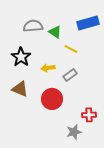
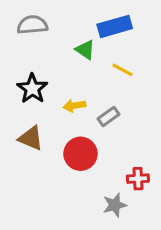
blue rectangle: (88, 23) -> (115, 26), moved
gray semicircle: (33, 26) -> (32, 25), moved
yellow line: (71, 49) -> (122, 70), moved

